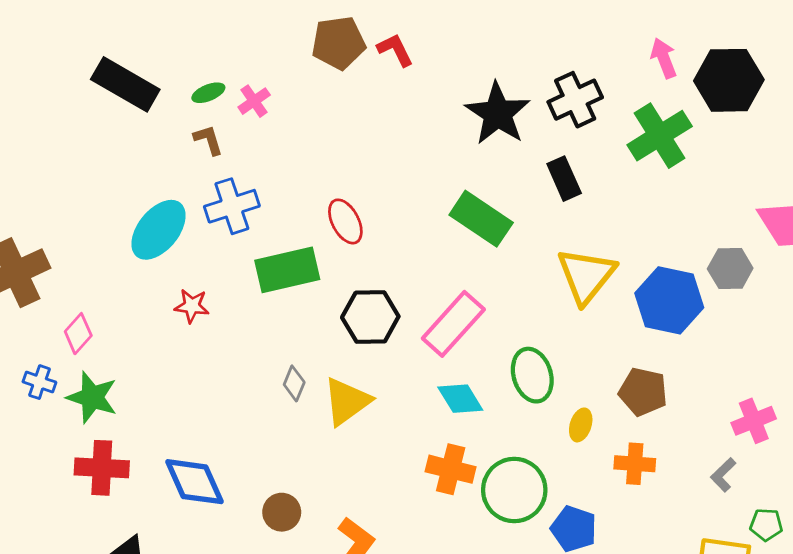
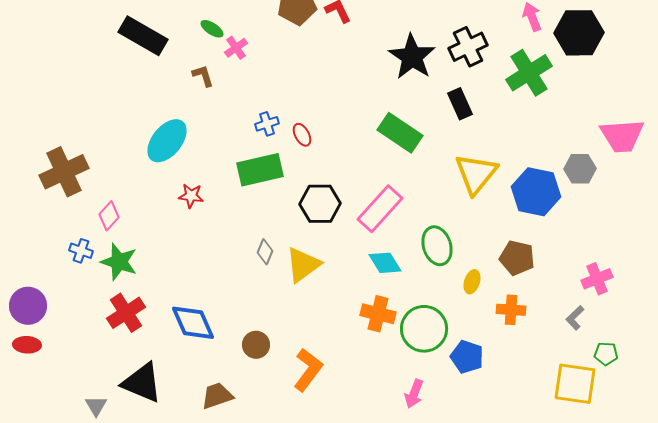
green ellipse: (208, 93) -> (212, 29), moved, turned 55
blue cross: (232, 206) -> (267, 124), moved, size x0.6
red ellipse: (345, 221) -> (302, 135), size x0.7
red cross: (102, 468) -> (126, 313), turned -36

